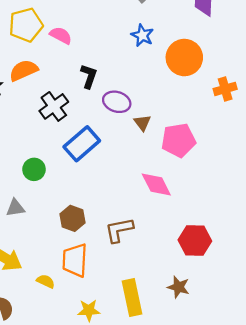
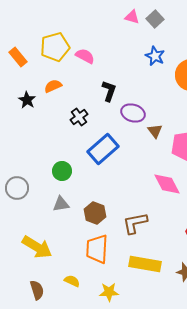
orange semicircle: (24, 70) -> (53, 86), size x0.7
black cross: (54, 106) -> (79, 117), size x0.7
gray triangle: (15, 208) -> (61, 204), moved
yellow semicircle: (46, 281) -> (72, 281), moved
yellow rectangle: (132, 298) -> (145, 264), moved, turned -68

